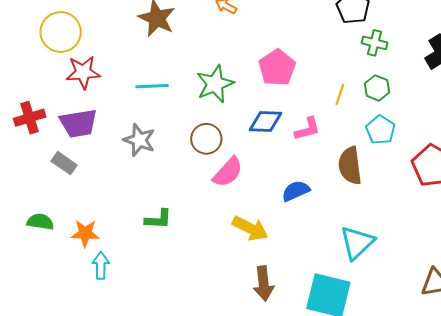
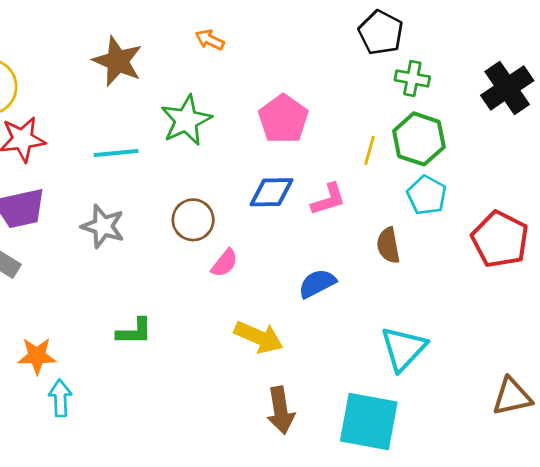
green star: (215, 84) -> (186, 120), moved
green hexagon: (377, 88) -> (419, 139), size x1.5
brown semicircle: (350, 166) -> (388, 245), size x0.7
pink semicircle: (228, 172) -> (225, 263), size x0.7

